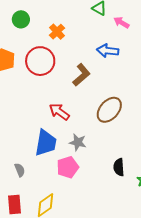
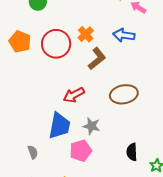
orange cross: (57, 32) -> (86, 34), moved
brown ellipse: (109, 110) -> (124, 94), turned 36
red arrow: (59, 112) -> (74, 95), turned -65

